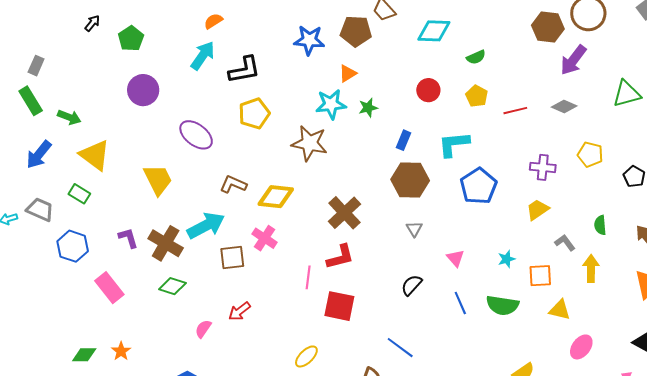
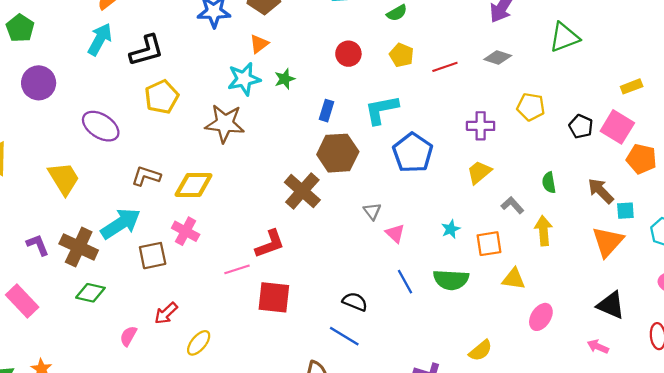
brown cross: (344, 213) -> (302, 191), moved
gray triangle: (414, 229) -> (372, 211), moved
pink line: (308, 277) -> (237, 269), turned 70
black semicircle: (412, 285) -> (355, 302), moved, turned 75
yellow ellipse: (306, 356) -> (199, 343), moved

